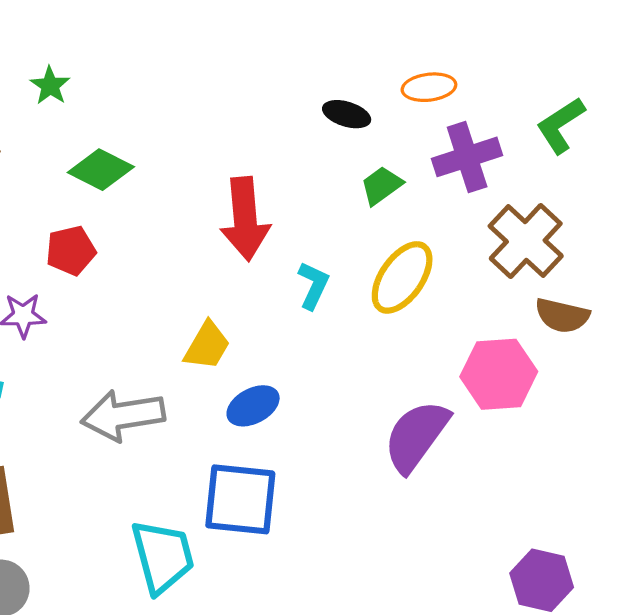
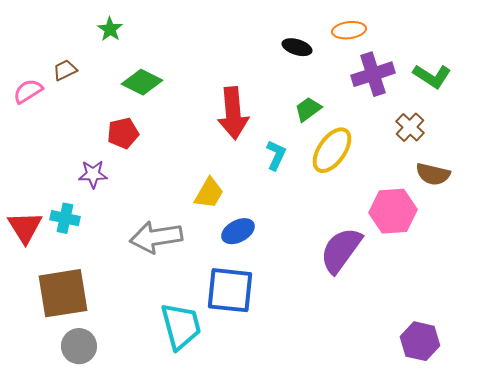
green L-shape: (561, 125) -> (432, 76), moved, turned -114
green trapezoid: (381, 185) -> (308, 109), moved
brown cross: (526, 241) -> (410, 127), size x0.6

